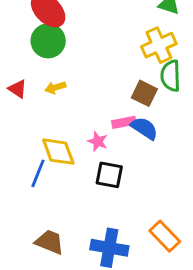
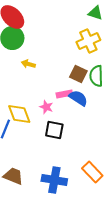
green semicircle: (171, 76) -> (96, 76), moved
yellow arrow: (55, 87) -> (28, 64), moved, turned 32

